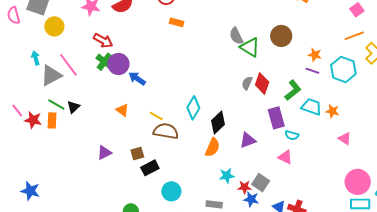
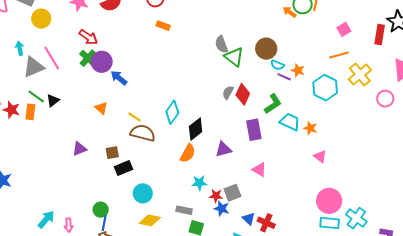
purple line: (312, 71) -> (284, 77), moved
cyan semicircle: (292, 135) -> (277, 65), moved
gray square: (261, 183) -> (232, 193), turned 30

